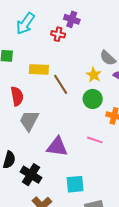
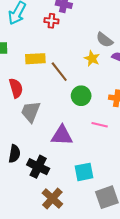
green circle: (93, 99) -> (81, 96), moved

